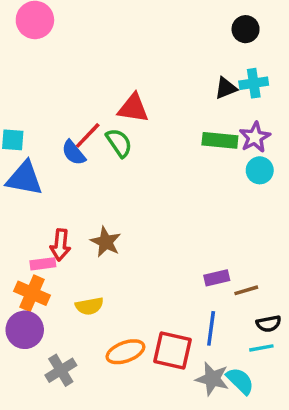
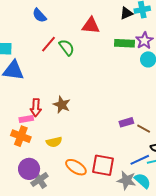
red triangle: (133, 108) -> (91, 26), moved
blue semicircle: (74, 153) -> (39, 15), moved
brown line: (246, 290) -> (144, 129), turned 48
blue line: (211, 328) -> (140, 160), moved, turned 60
purple circle: (25, 330) -> (29, 169), moved
orange ellipse: (125, 352) -> (76, 167), turned 55

